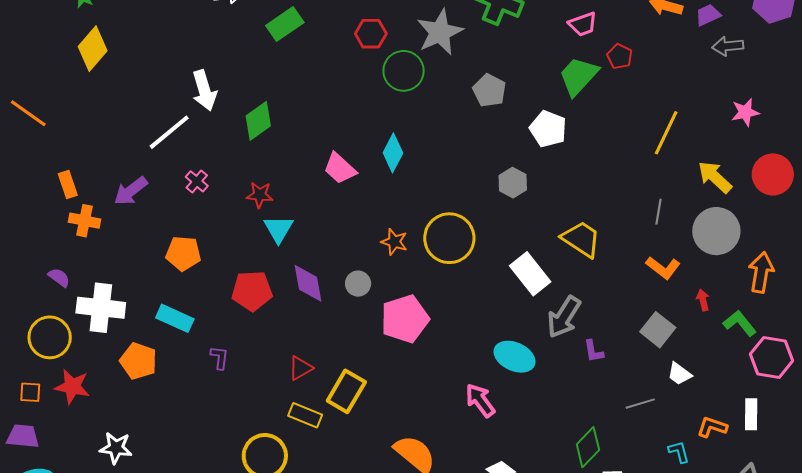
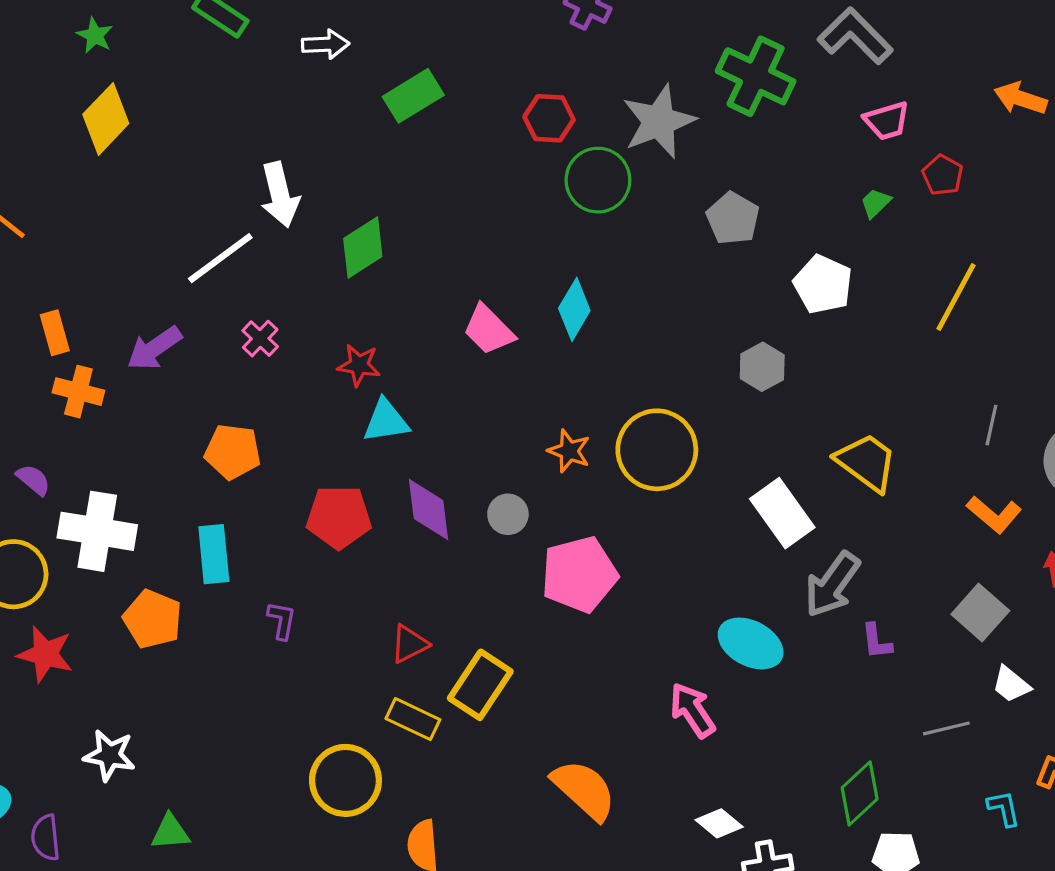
green trapezoid: (578, 76) -> (876, 203), size x0.5
yellow line: (666, 133) -> (956, 297), moved
cyan triangle: (278, 229) -> (386, 421), turned 48
cyan rectangle: (175, 318) -> (214, 554), turned 57

